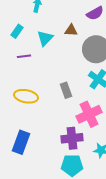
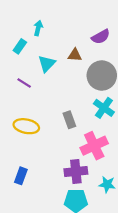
cyan rectangle: (17, 31) -> (20, 46), moved
purple line: (24, 56) -> (24, 83), turned 40
blue rectangle: (21, 142) -> (21, 176), size x0.7

